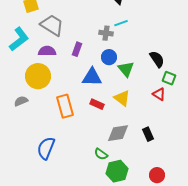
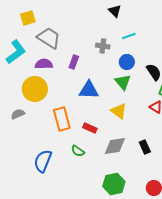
cyan line: (121, 23) -> (129, 36), moved
blue circle: (109, 57) -> (127, 62), moved
red rectangle: (97, 104) -> (90, 128), moved
green semicircle: (101, 154) -> (78, 151), moved

